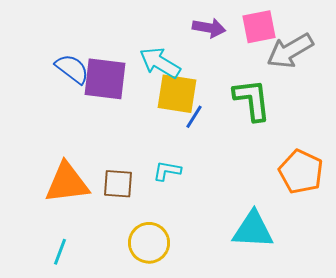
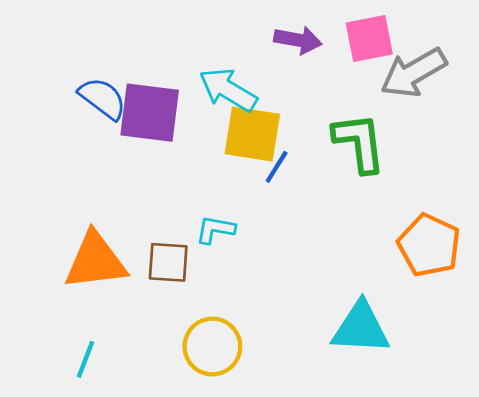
cyan L-shape: (167, 171) -> (215, 230), moved

